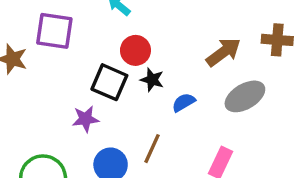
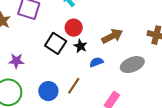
brown arrow: (223, 52) -> (112, 36), moved
purple star: (85, 119) -> (16, 61), moved

